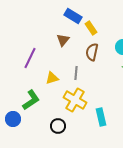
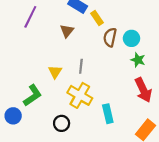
brown semicircle: (92, 52) -> (110, 37), moved
purple line: (30, 58) -> (30, 17), moved
yellow triangle: (52, 78) -> (55, 72), turned -40

